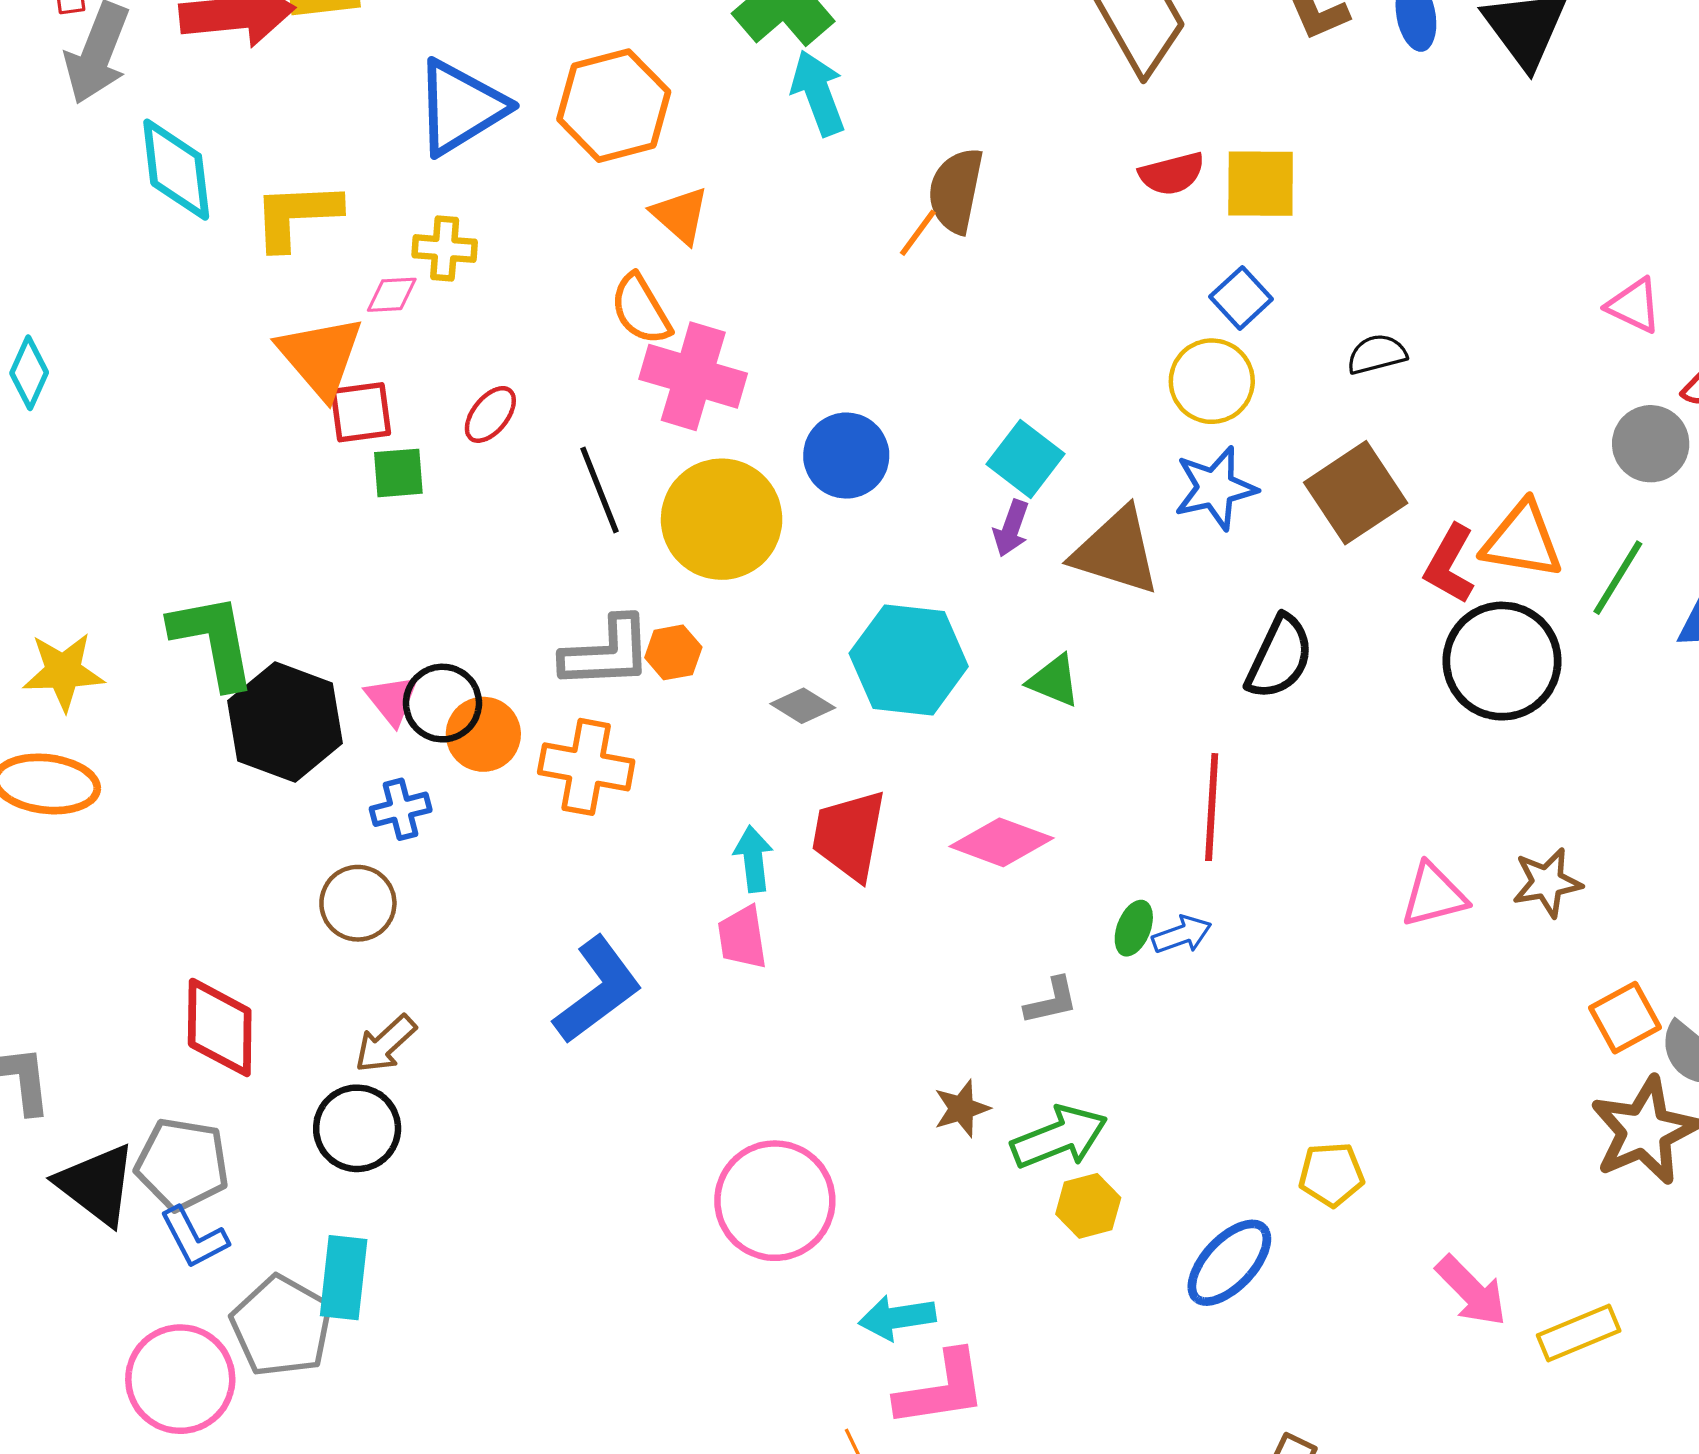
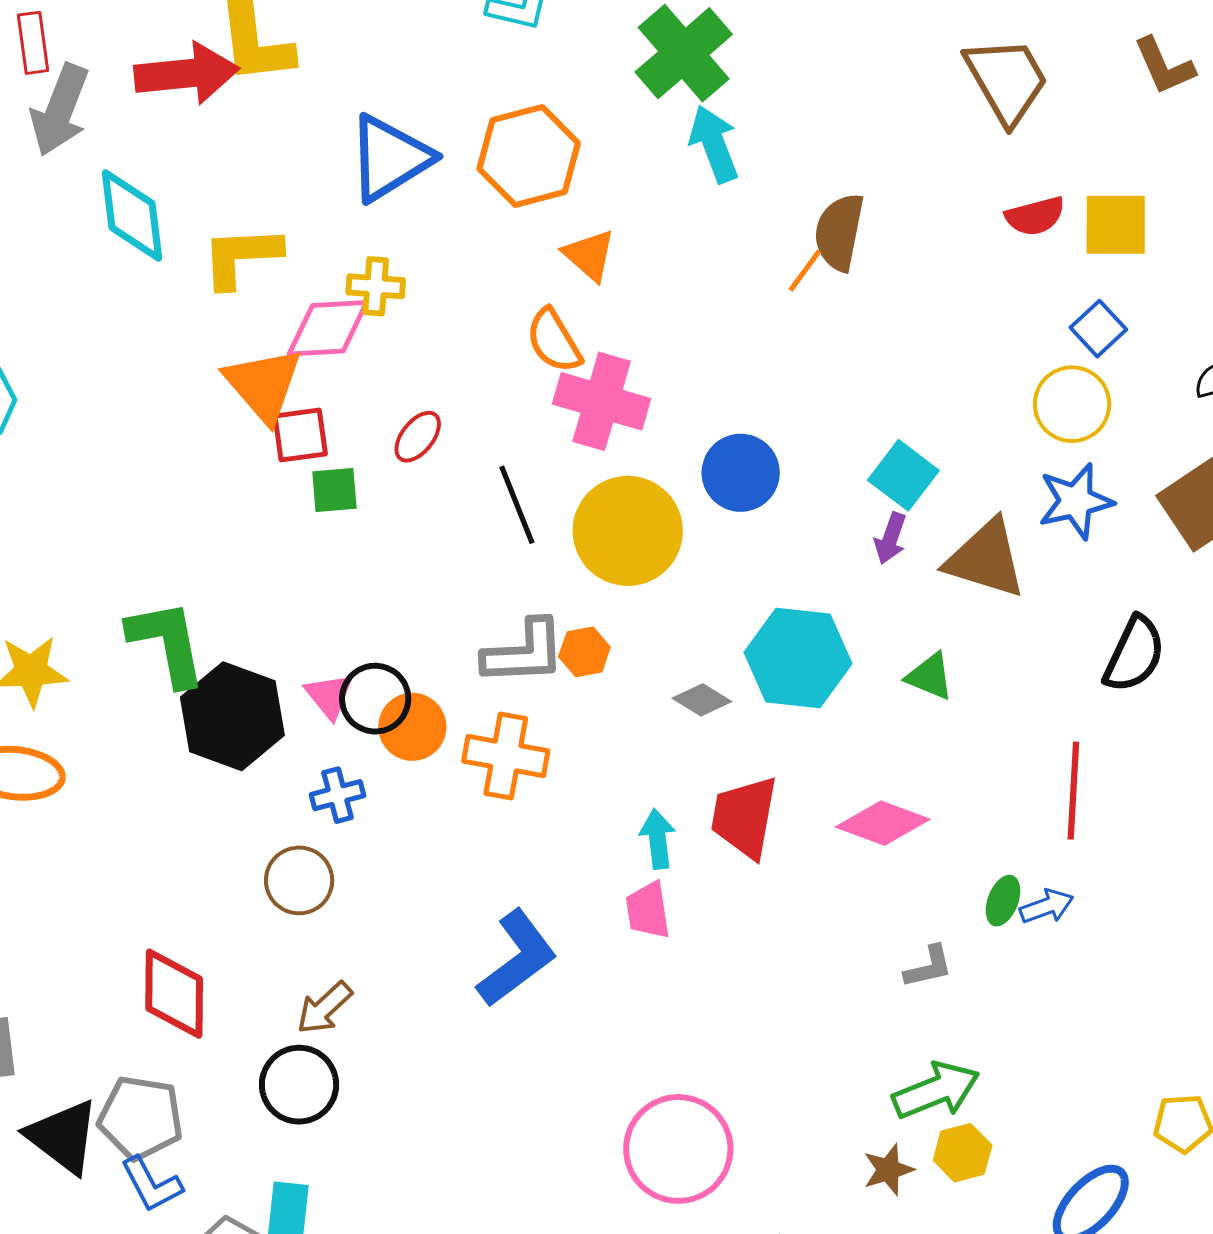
pink diamond: (392, 295) -> (328, 328), size x1.8
brown star: (962, 1108) -> (888, 1170), moved

